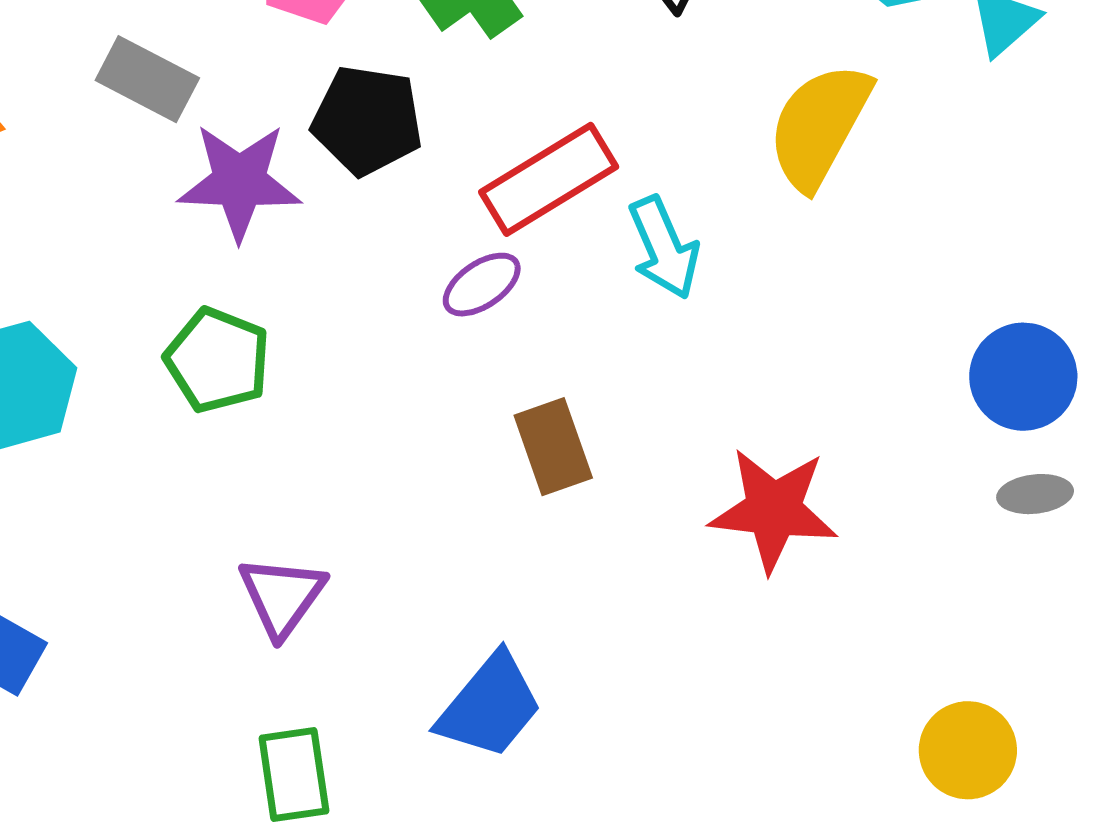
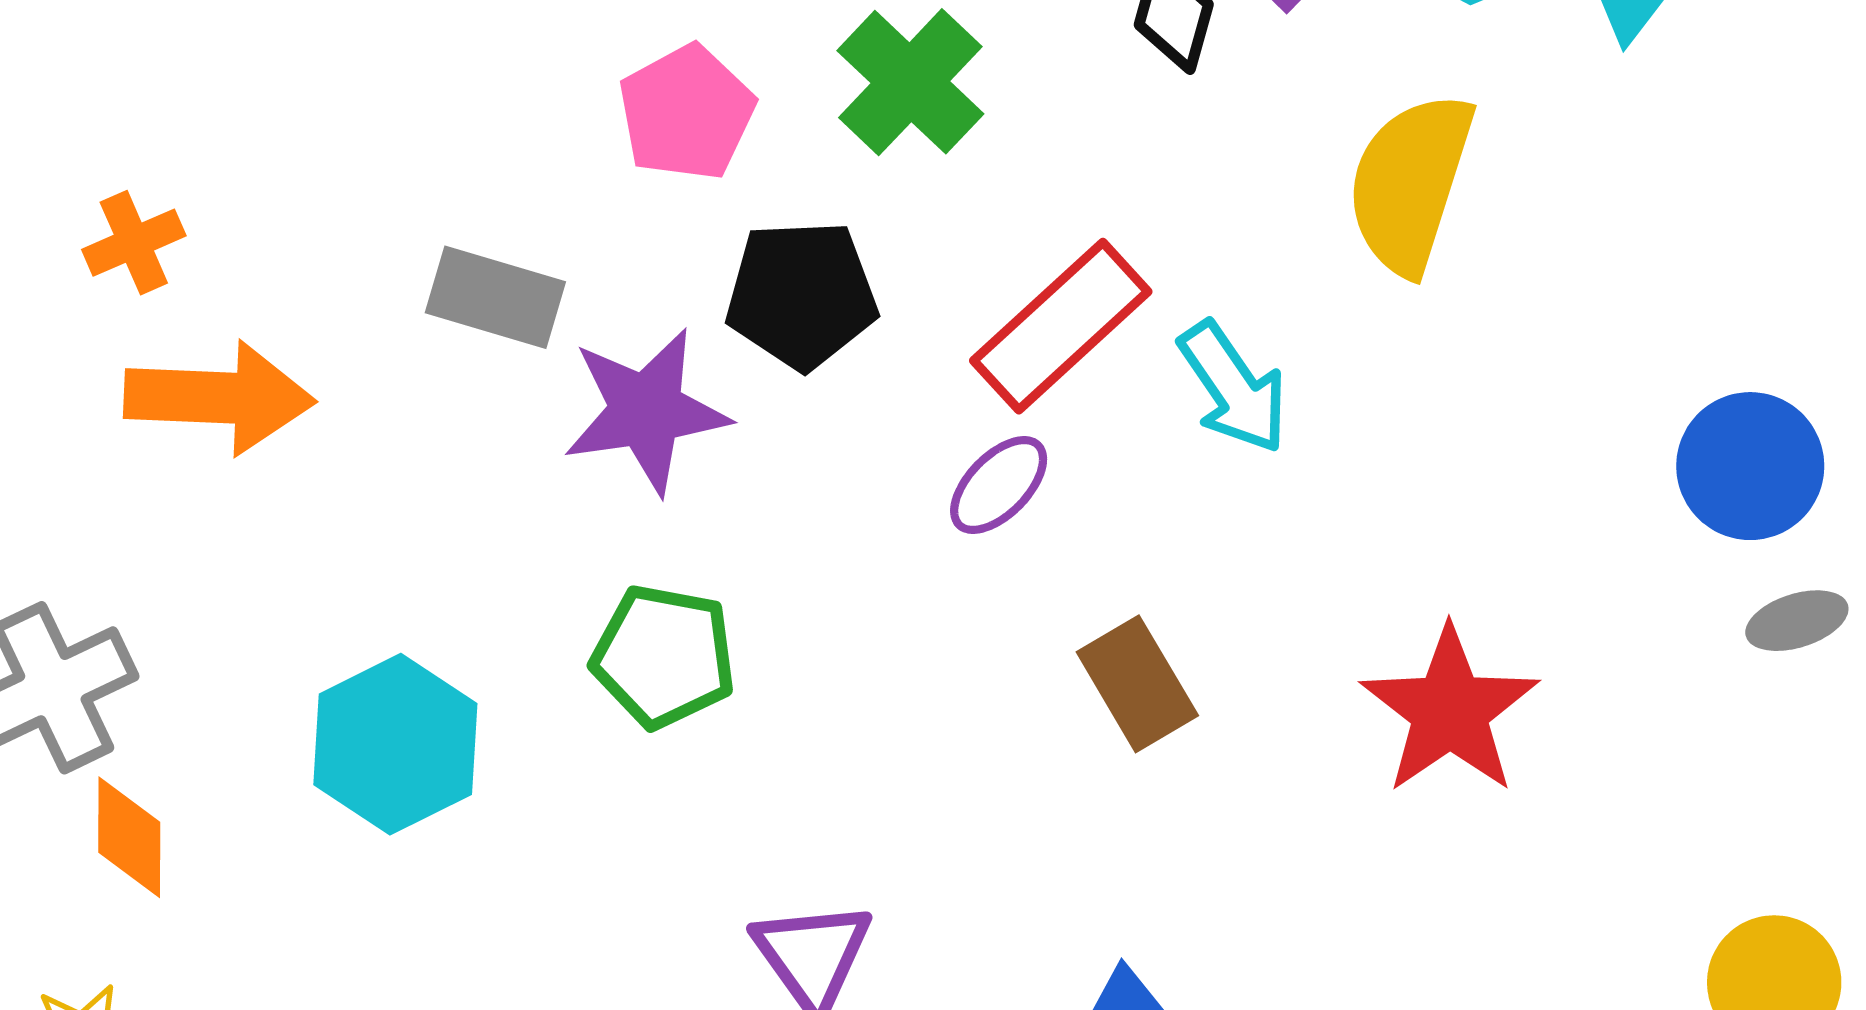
red star: (773, 510) -> (1450, 711), turned -30

